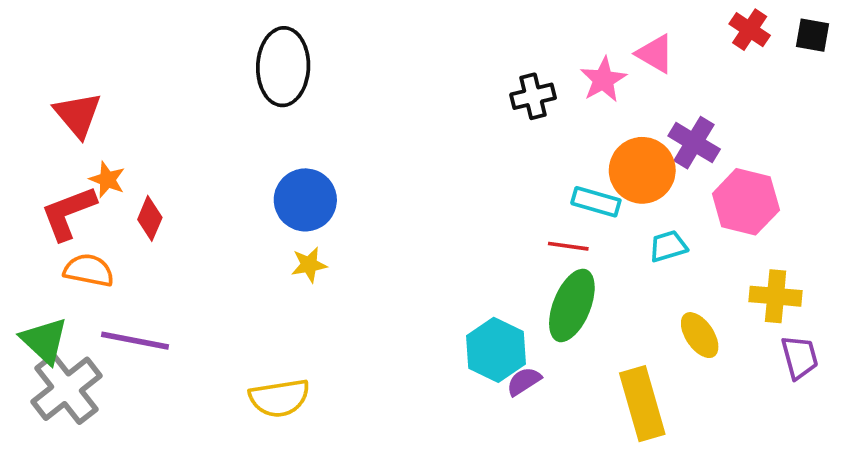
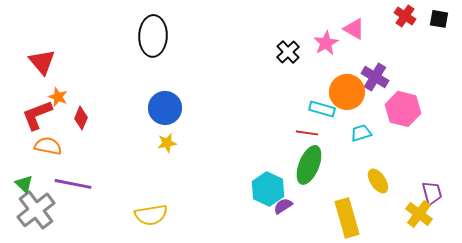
black cross: (533, 96) -> (288, 52), turned -30
yellow cross: (776, 296) -> (419, 214), moved, turned 32
green triangle: (44, 341) -> (24, 184), size x0.7

